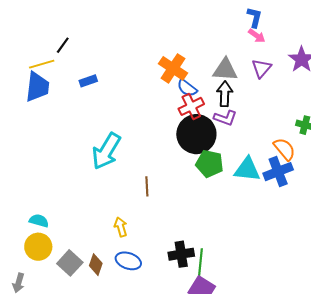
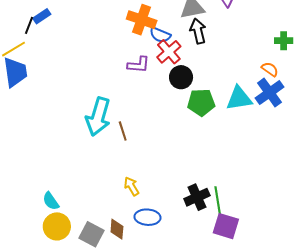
blue rectangle: (88, 81) -> (42, 16), moved
purple L-shape: (225, 118) -> (139, 65), moved
black circle: (196, 134) -> (181, 77), size x0.6
orange semicircle: (284, 149) -> (270, 69), size x0.7
brown line: (147, 186) -> (123, 131), moved
cyan semicircle: (39, 221) -> (51, 201), turned -126

